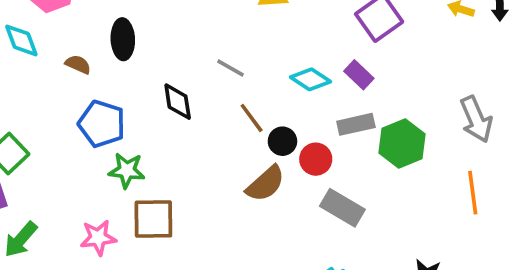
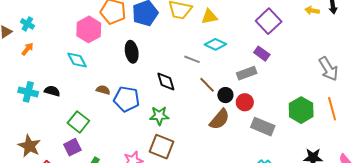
brown semicircle: (78, 64) -> (103, 90), moved
cyan diamond: (311, 79) -> (215, 44), moved
gray rectangle: (356, 124) -> (247, 73), moved
green hexagon: (402, 143) -> (301, 110), moved
green star: (127, 170) -> (159, 116), moved
brown square: (153, 219) -> (161, 147), turned 30

